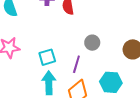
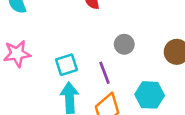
purple line: (76, 64) -> (104, 73), turned -36

